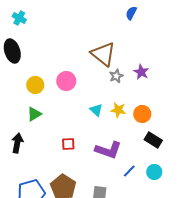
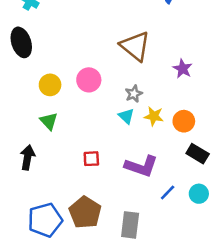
gray star: (116, 76) -> (134, 94), moved
green triangle: (34, 114) -> (49, 121), turned -42

